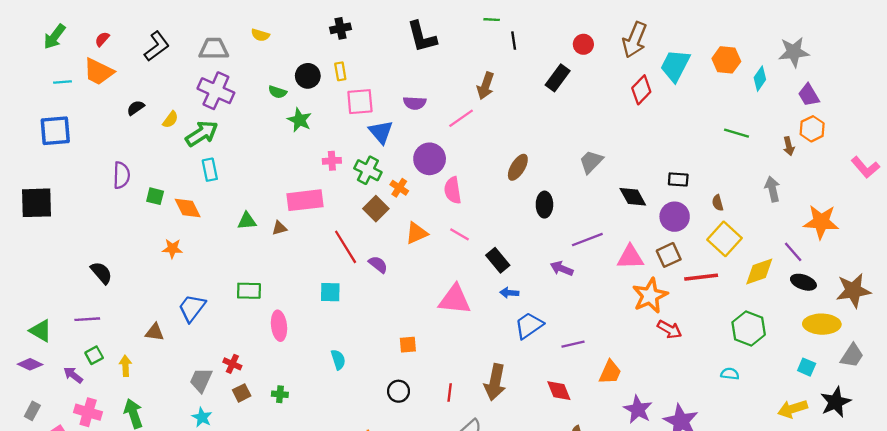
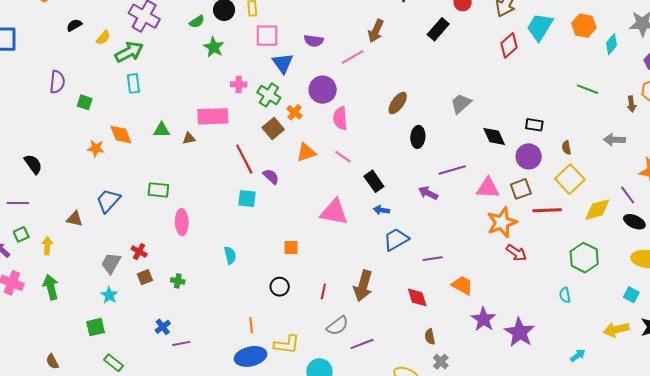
green semicircle: (277, 92) -> (197, 22), turned -56
gray arrow: (772, 189) -> (614, 140), turned -80
orange diamond: (188, 208) -> (121, 135), moved
cyan square: (330, 292) -> (247, 199), moved
orange trapezoid: (610, 372) -> (462, 285), turned -90
cyan semicircle: (730, 374) -> (565, 295), turned -112

